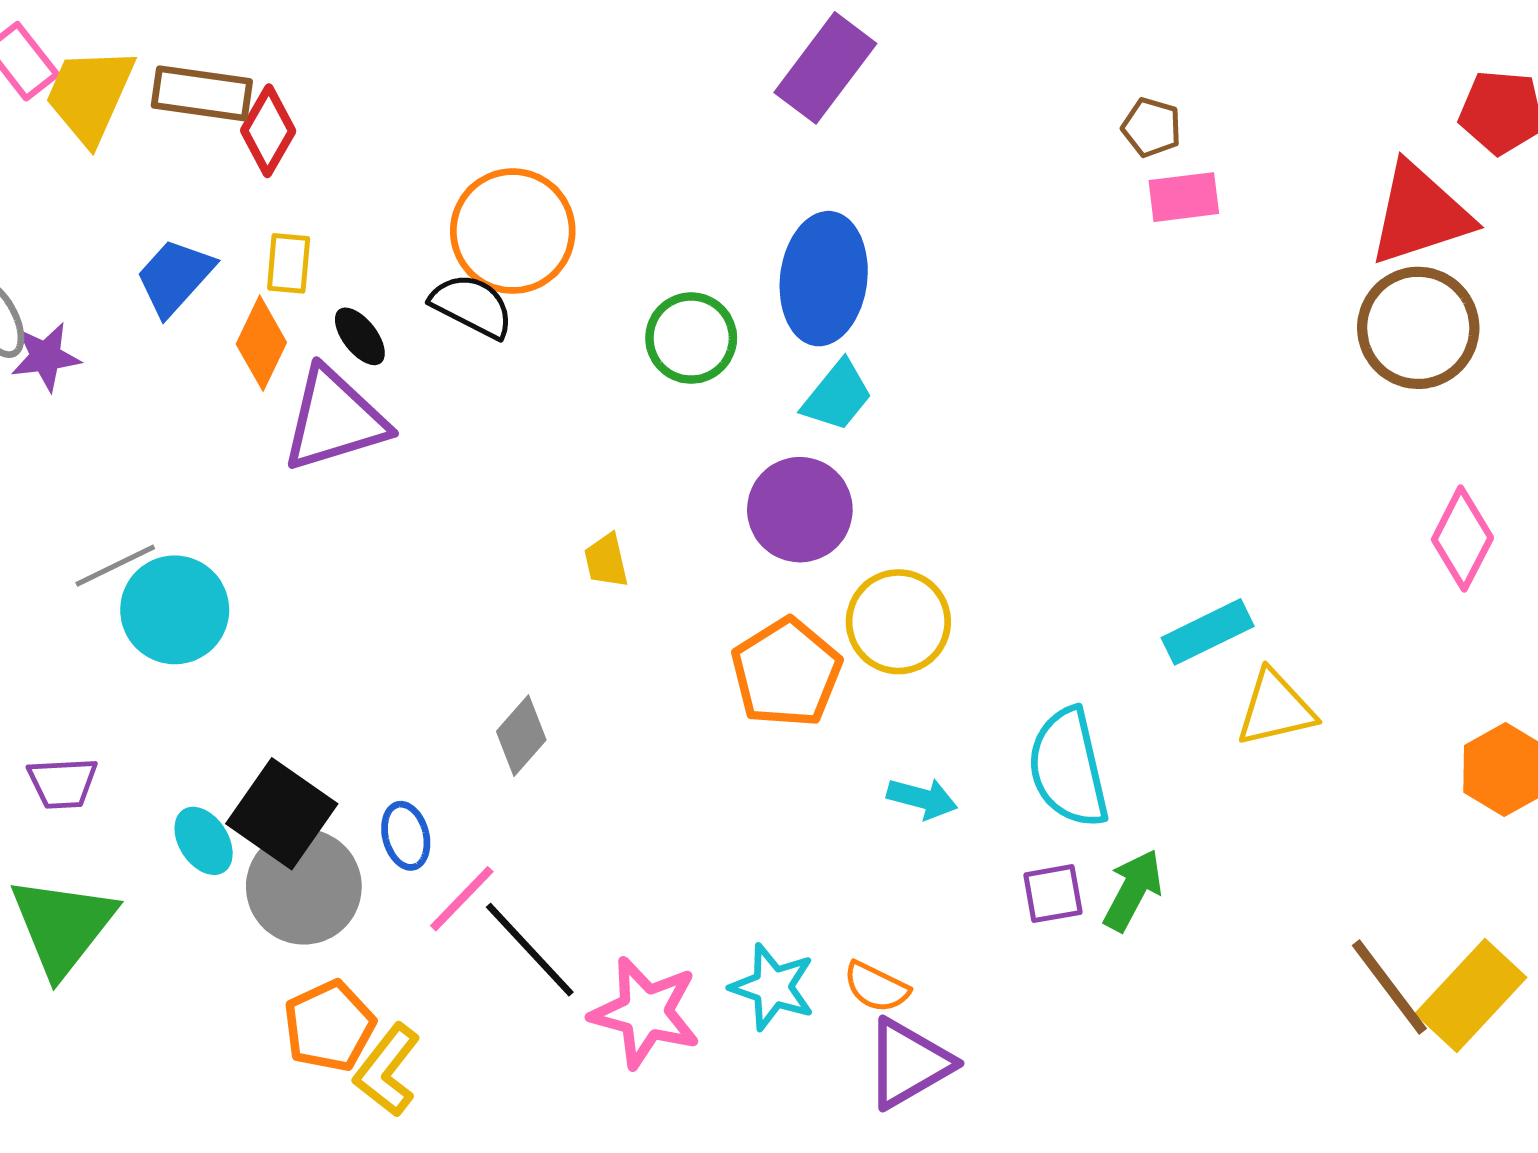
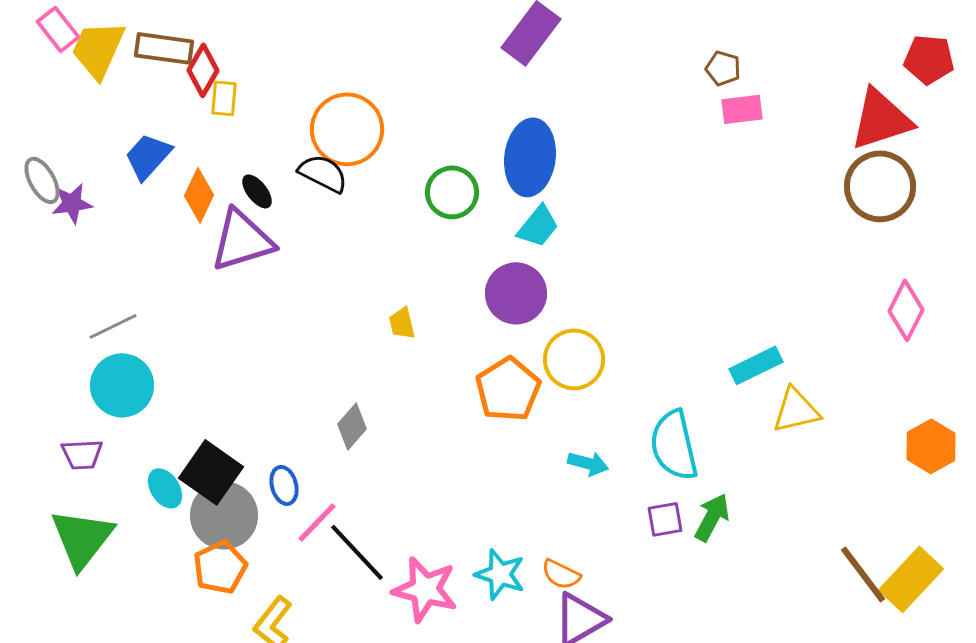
yellow rectangle: (289, 263) -> (224, 98), moved
cyan circle: (175, 610) -> (122, 385), moved
orange pentagon: (329, 1026) -> (220, 567), moved

